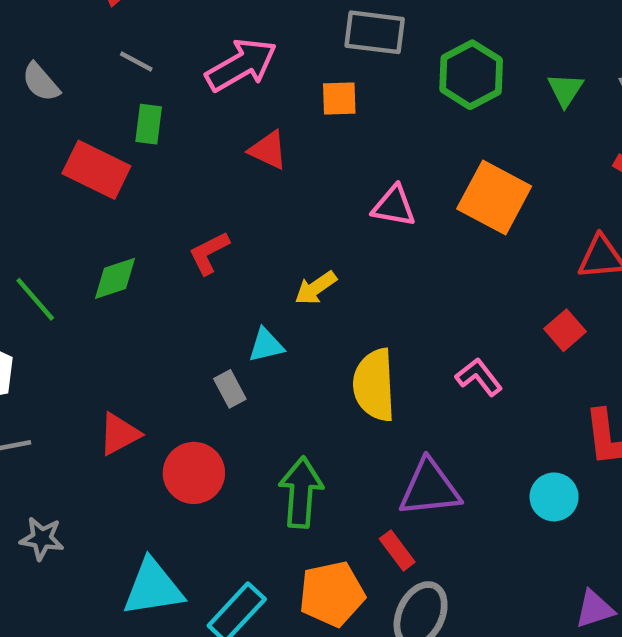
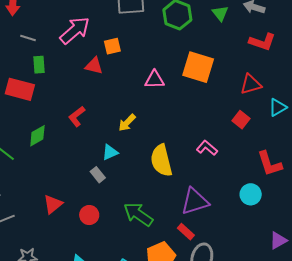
orange square: (339, 99) -> (112, 46), moved
red circle: (194, 473) -> (89, 215), size x0.7
green arrow: (301, 492) -> (138, 214), turned -48

